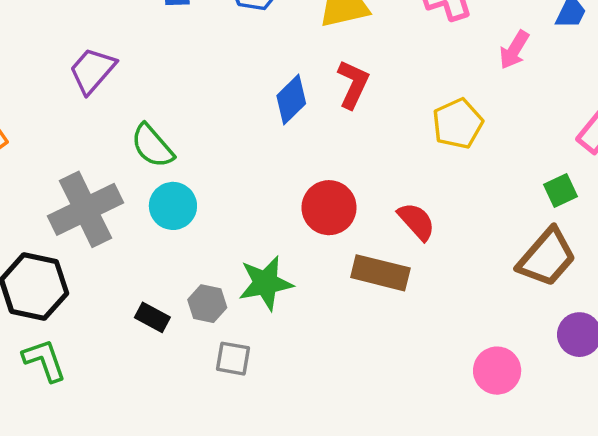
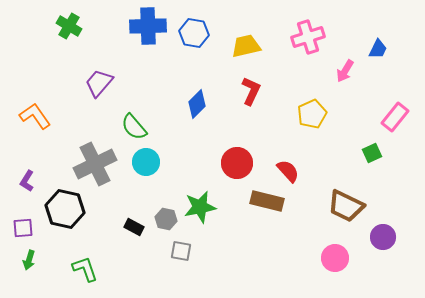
blue diamond: (291, 100) -> (197, 104), moved
brown trapezoid: (547, 257) -> (346, 206), moved, turned 75
green L-shape: (44, 360) -> (85, 269), moved

